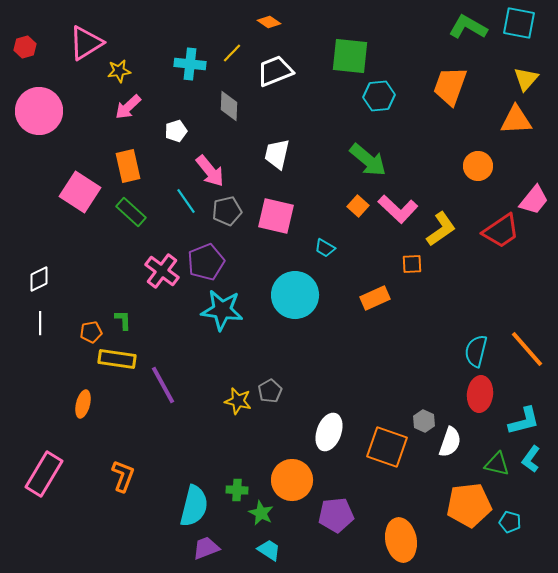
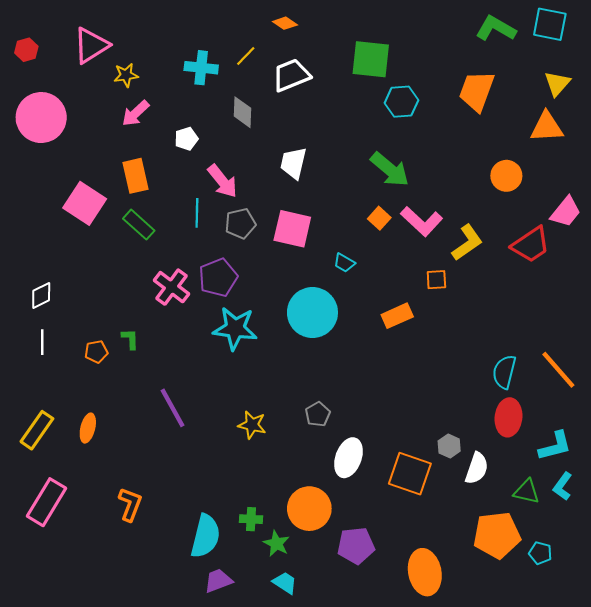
cyan line: (186, 201) -> (197, 213), turned 36
yellow rectangle: (117, 359) -> (37, 430), moved, turned -63
gray pentagon: (270, 391) -> (318, 414), moved

